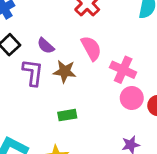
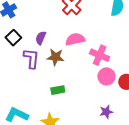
purple semicircle: (46, 46) -> (41, 38), turned 72
pink semicircle: (91, 48) -> (75, 39), turned -72

